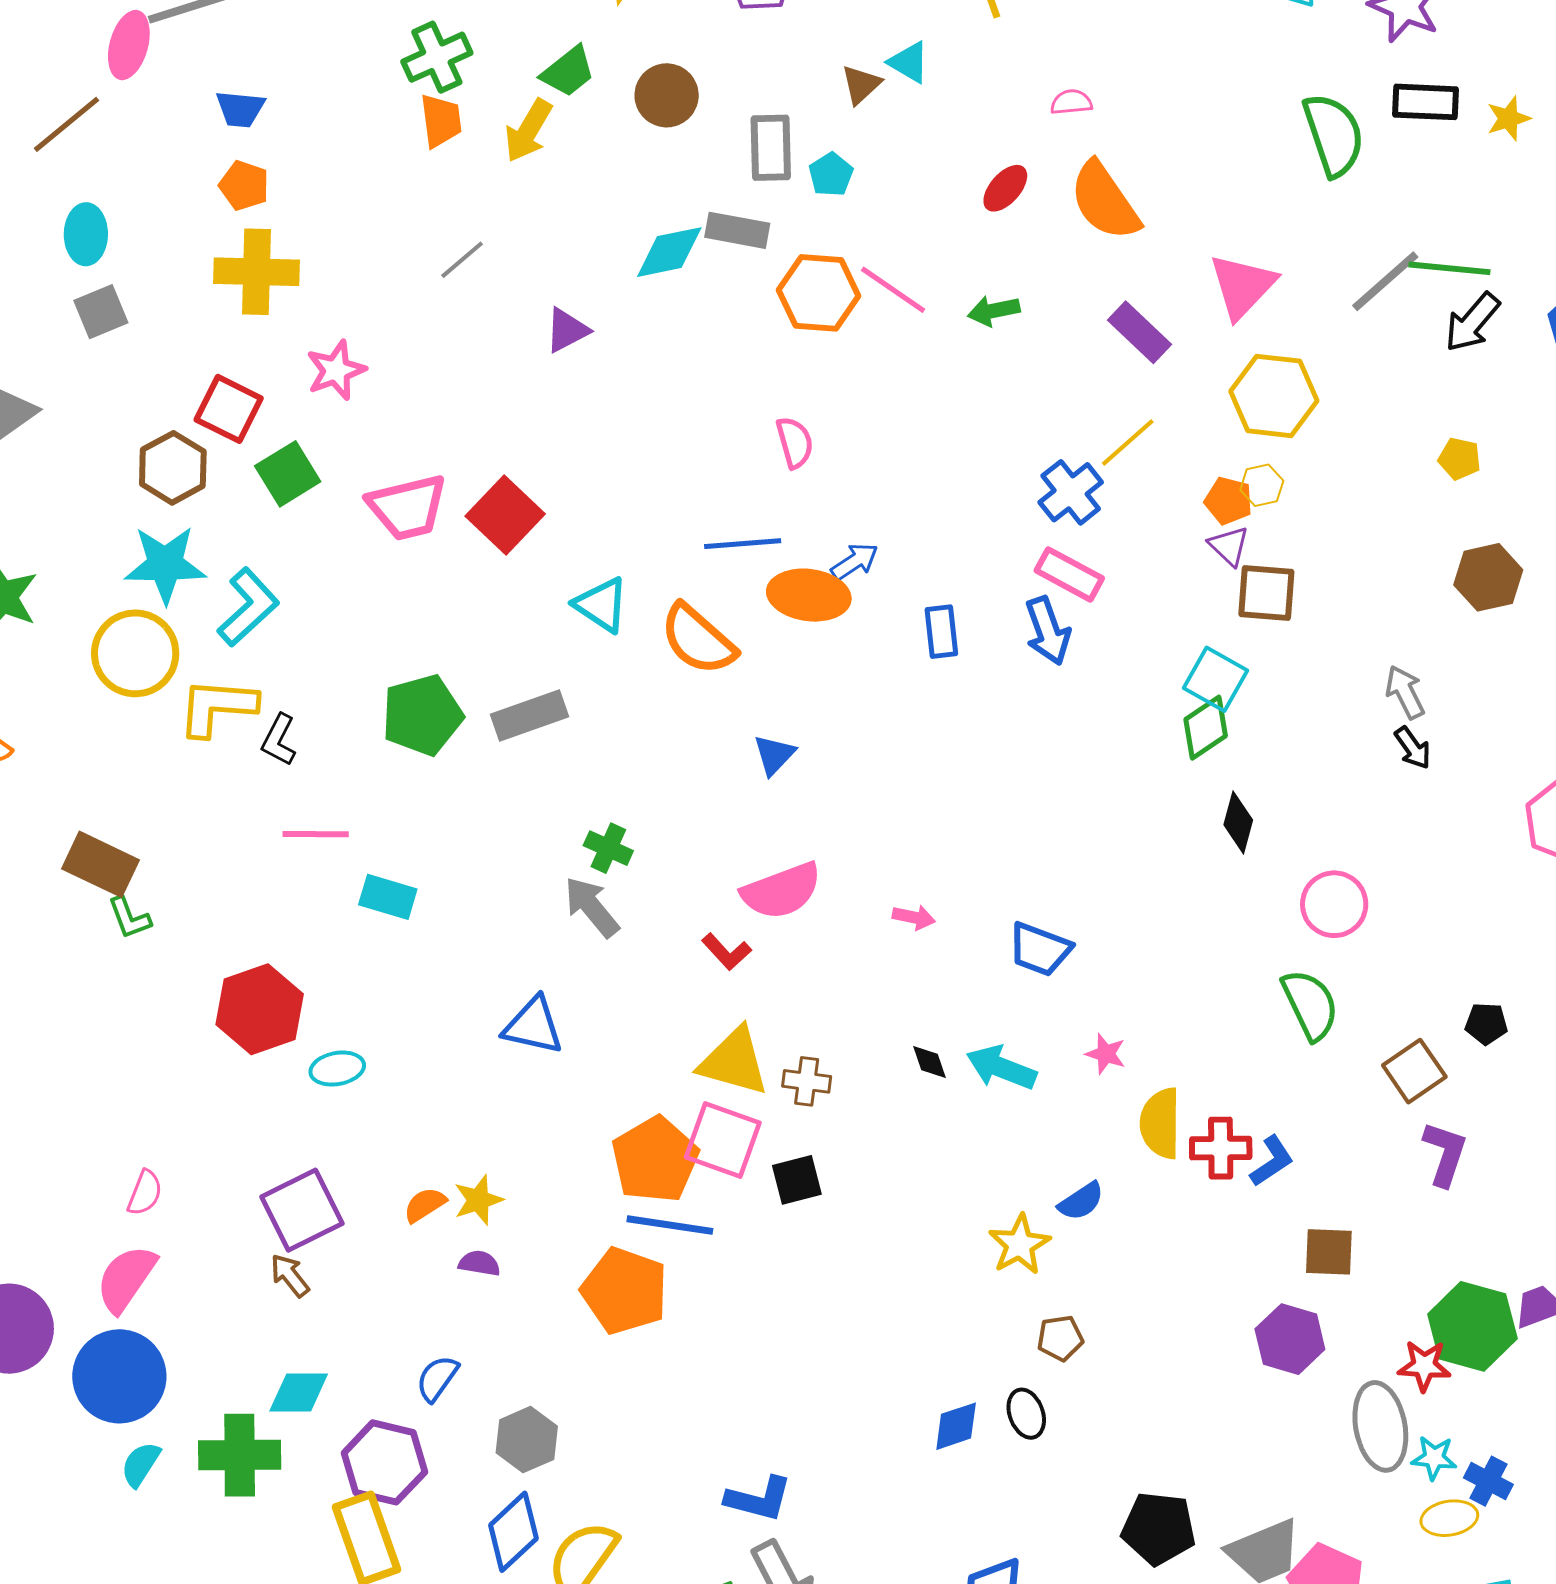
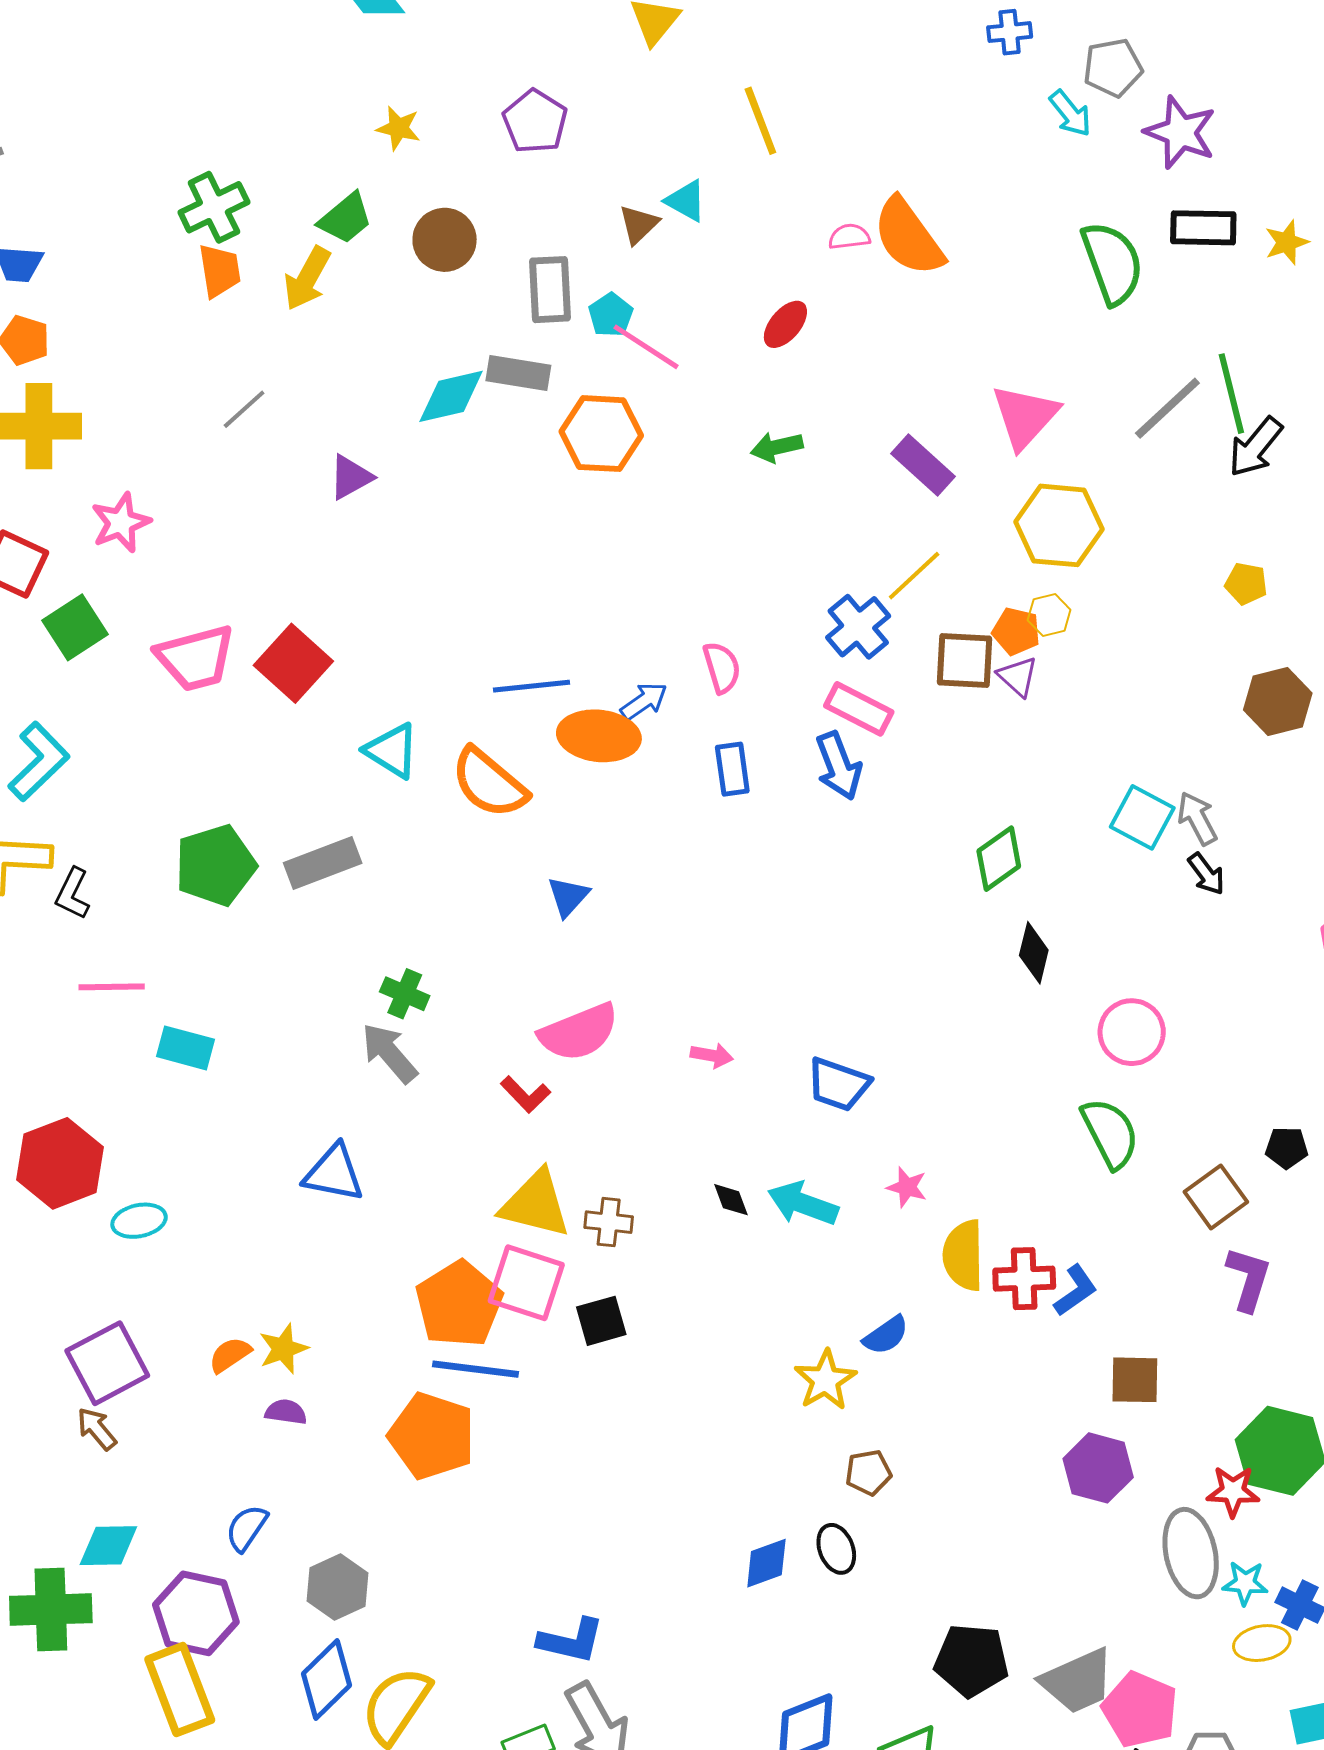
orange semicircle: (1105, 201) -> (908, 237), moved
green line: (1449, 268) -> (1231, 394), turned 72
pink line: (893, 290) -> (646, 347), moved
pink semicircle: (795, 442) -> (722, 667), moved
brown square: (1266, 593) -> (965, 661), moved
cyan square: (1215, 679) -> (1142, 817), moved

